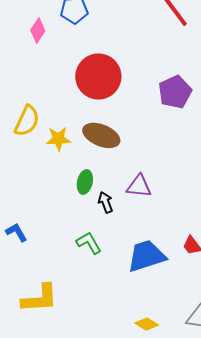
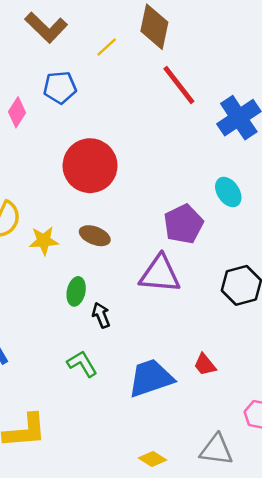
purple pentagon: (175, 92) -> (183, 224), moved
brown ellipse: (101, 135) -> (95, 236), size x0.7
purple triangle: (139, 186) -> (160, 274), moved, size x1.4

